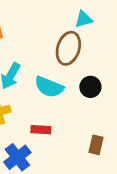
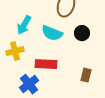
red rectangle: (41, 130) -> (46, 64), size x1.5

